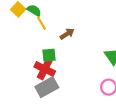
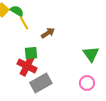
gray rectangle: (47, 87) -> (41, 83), moved

